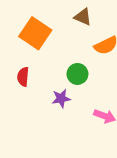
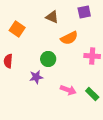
orange square: (35, 33) -> (17, 29), size x0.7

